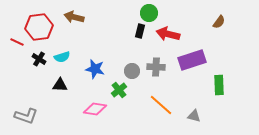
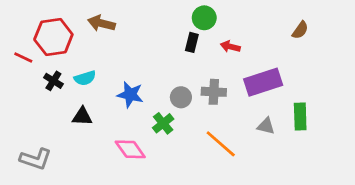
red arrow: (168, 34) -> (230, 47), size x0.6
pink diamond: (95, 109) -> (130, 149), turned 45
gray triangle: (194, 116) -> (266, 126), moved

